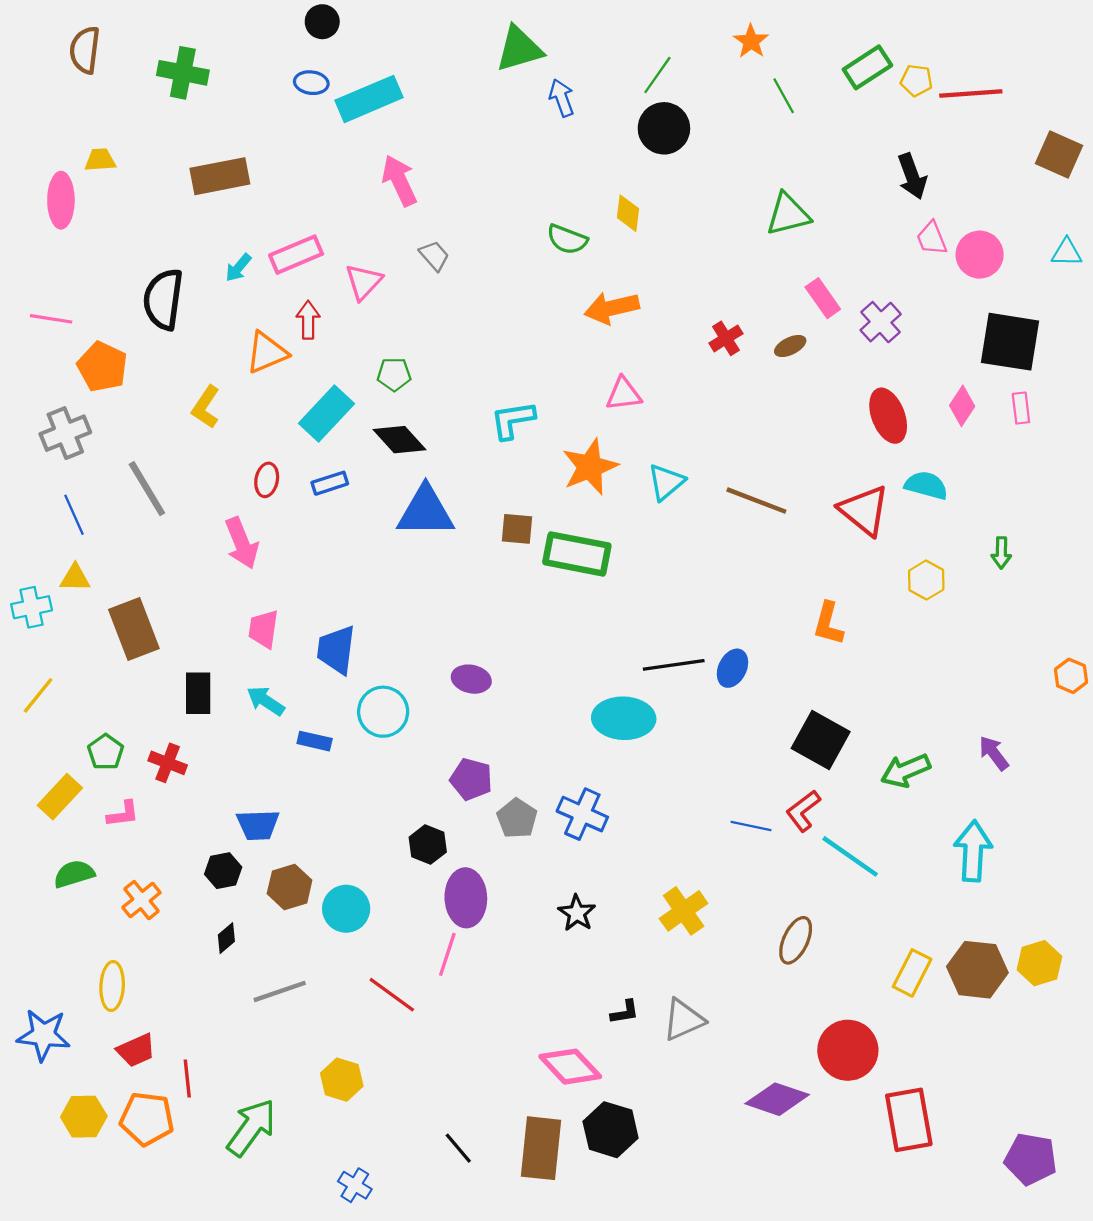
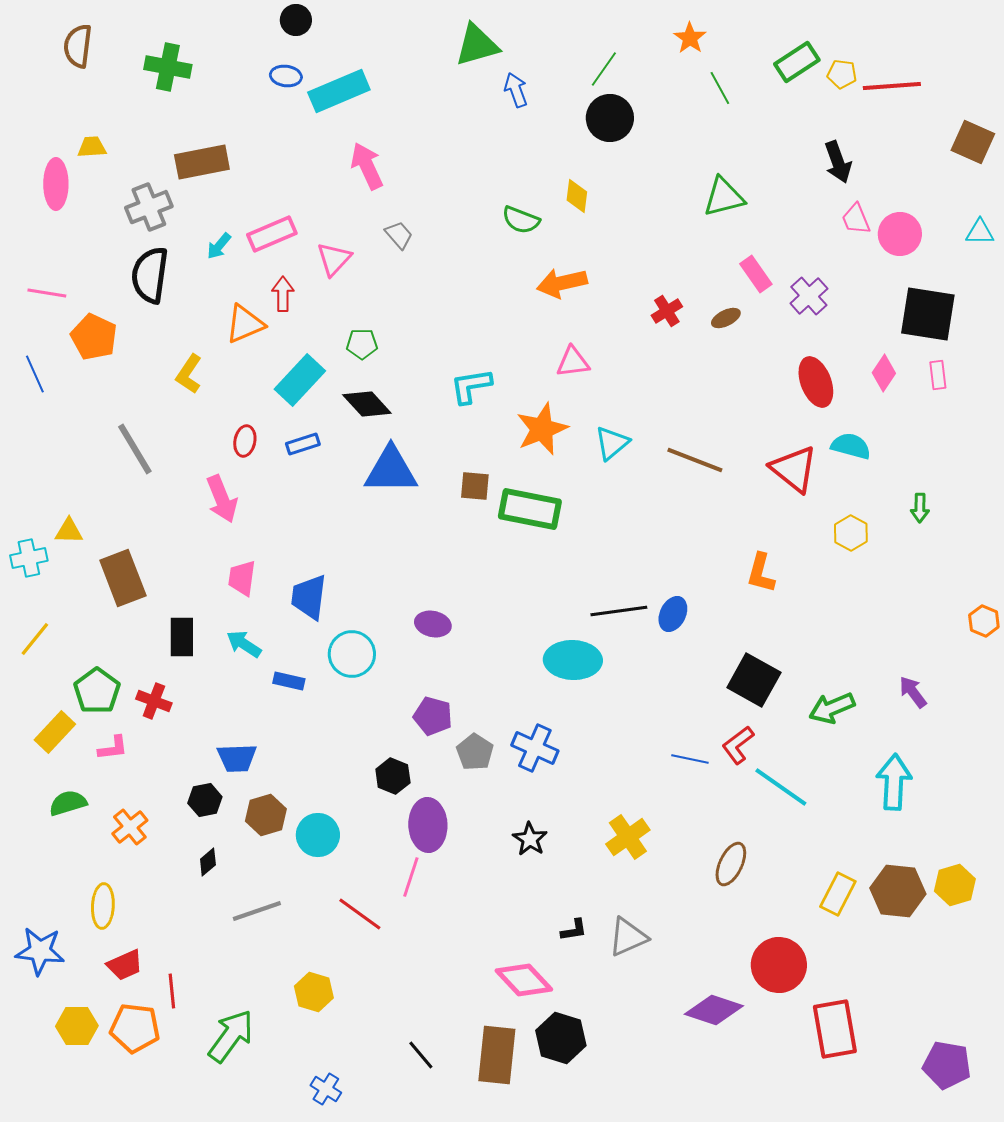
gray cross: (65, 433) -> (149, 207), moved
blue line: (74, 515) -> (35, 374), moved
green pentagon: (106, 752) -> (97, 691), size x1.4

